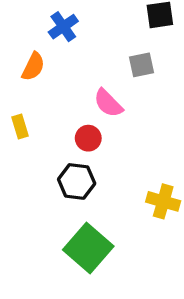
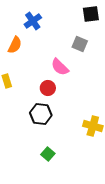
gray square: (142, 65) -> (80, 44), turned 35
green square: (88, 248) -> (48, 154), size x0.5

